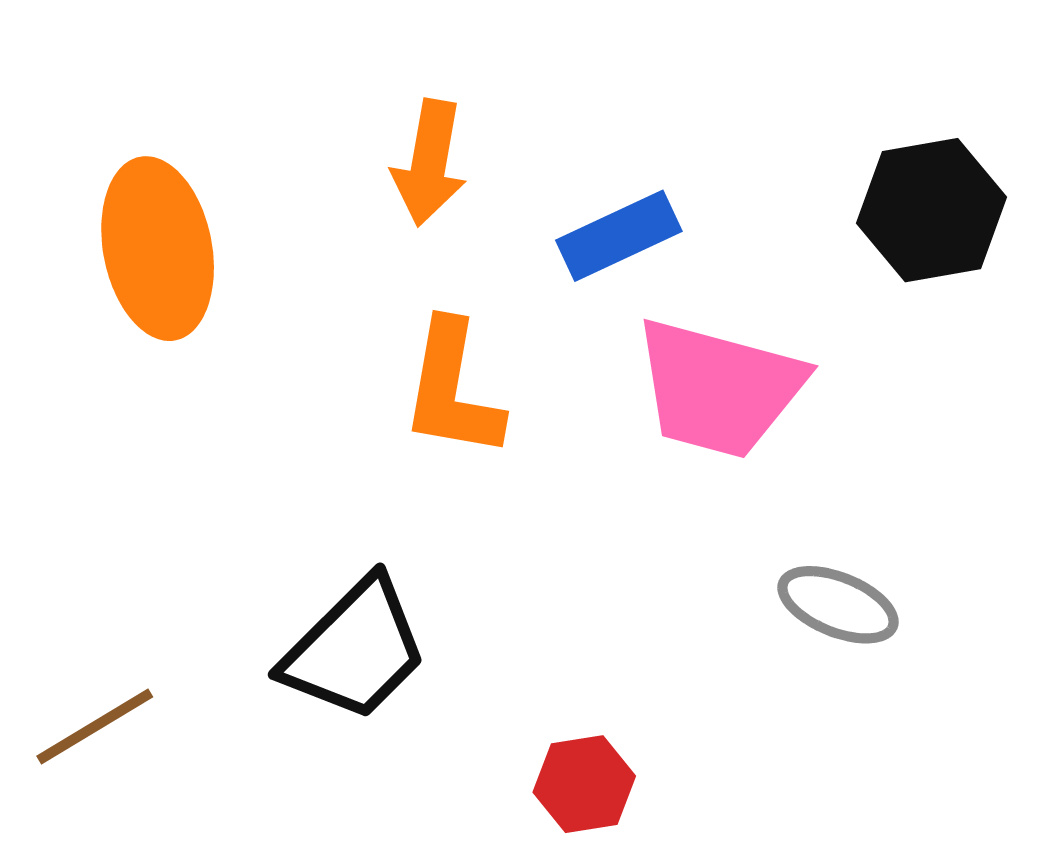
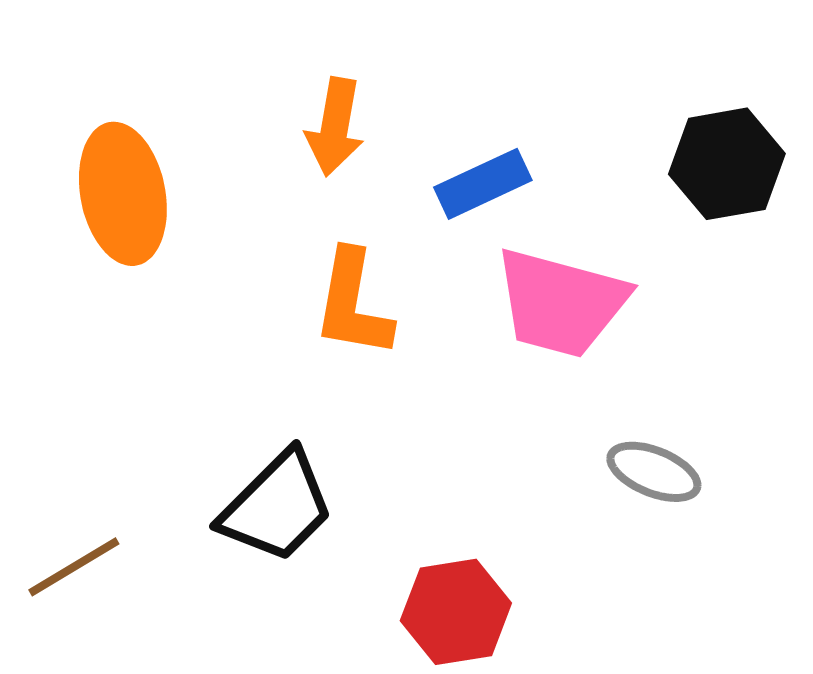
red hexagon: (584, 784) -> (456, 612), size x1.4

